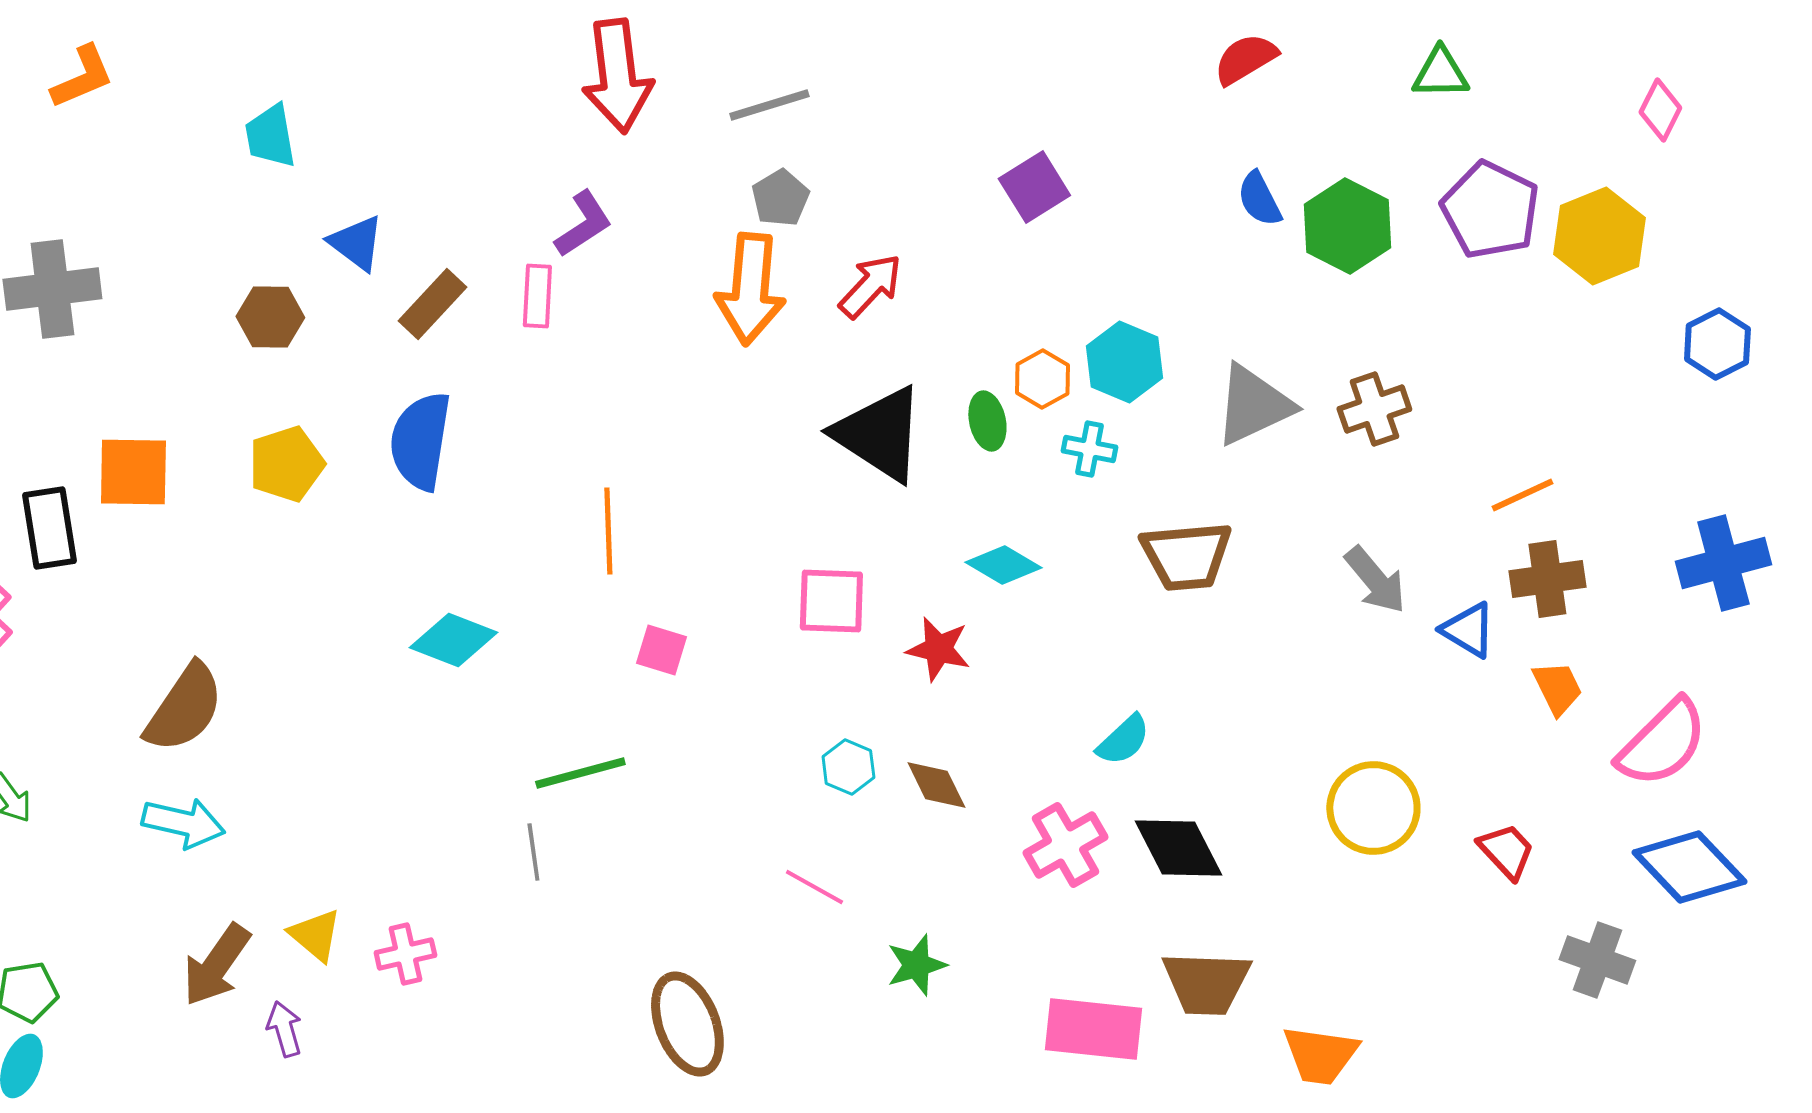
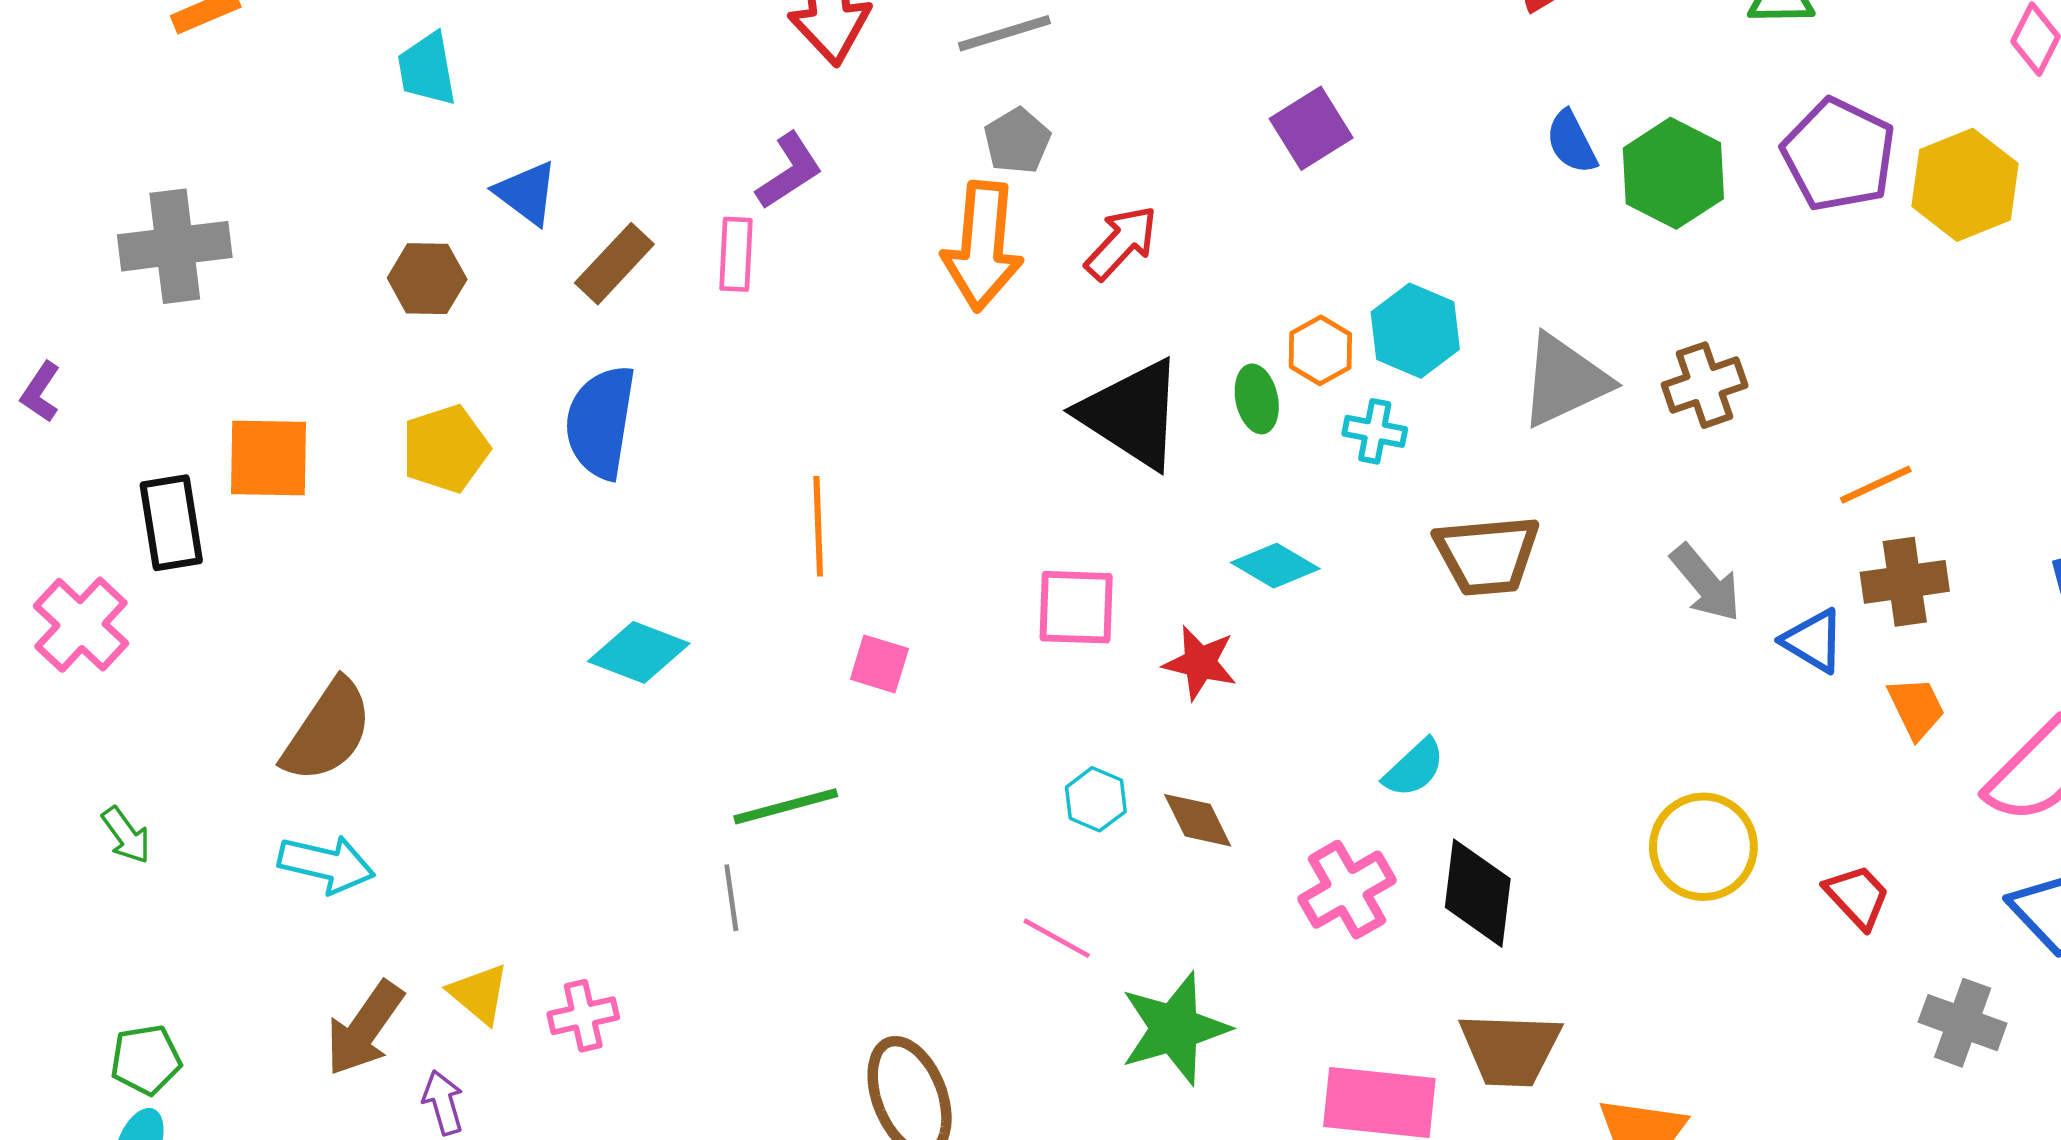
black diamond: (1178, 848) -> (1478, 893), turned 34
green star: (916, 965) -> (1175, 1028), size x1.6

